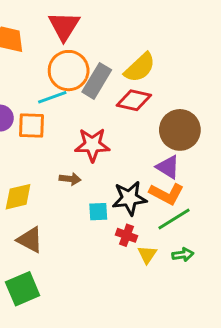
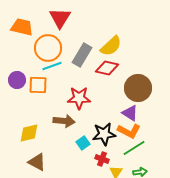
orange circle: (69, 71) -> (48, 48), moved
brown arrow: (70, 179) -> (64, 121), size x1.5
cyan square: (98, 212) -> (83, 143), turned -32

